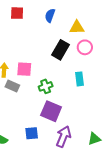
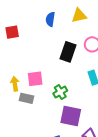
red square: (17, 13) -> (12, 32), moved
yellow triangle: (77, 27) -> (79, 16), moved

